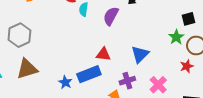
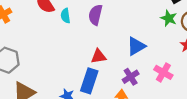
blue triangle: (140, 54) -> (136, 46), turned 30
blue rectangle: (89, 74) -> (89, 81), turned -35

